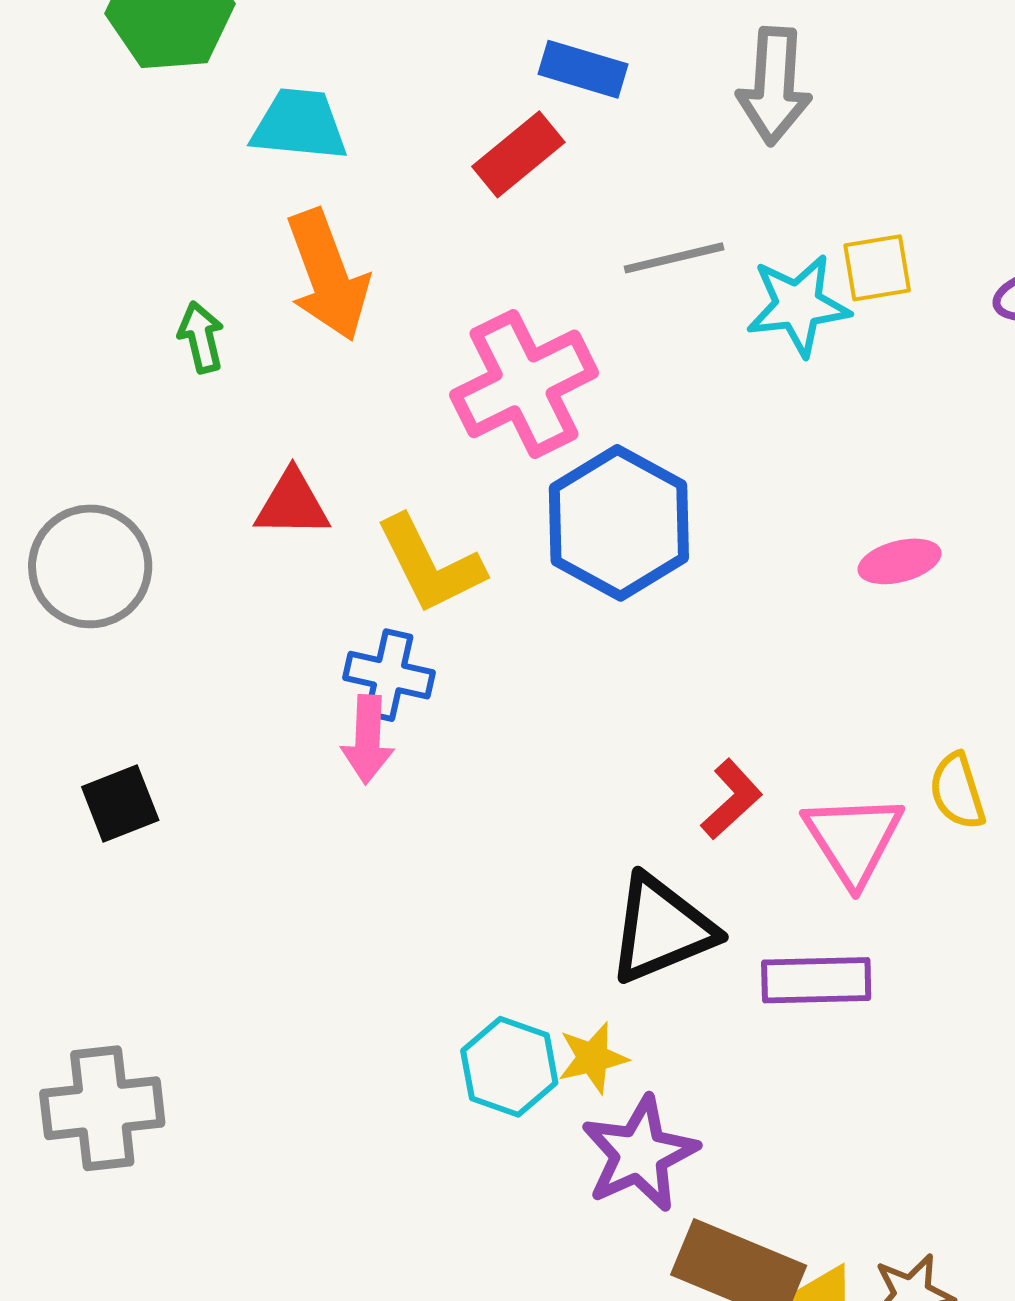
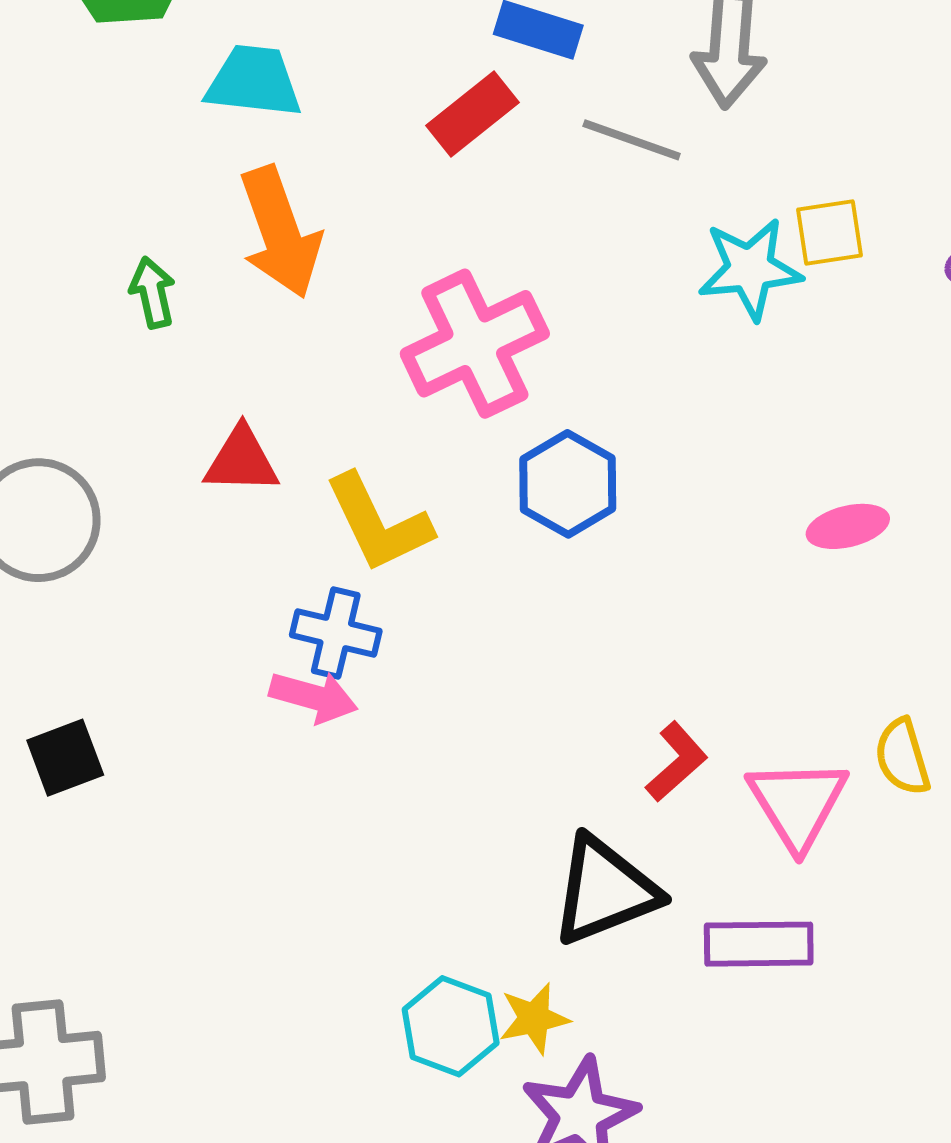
gray line: (674, 258) -> (632, 140), moved, turned 32
blue hexagon: (619, 523) -> (568, 484), size x0.7
pink arrow: (368, 739) -> (313, 697), turned -78

